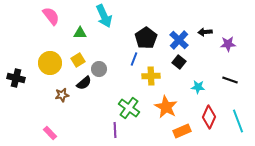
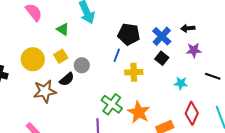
green triangle: (80, 33) -> (63, 29), turned 32
black pentagon: (146, 38) -> (129, 34), turned -30
purple star: (228, 44) -> (194, 50), moved
brown star: (62, 95) -> (45, 91), size x1.6
orange star: (166, 107) -> (139, 112), moved

